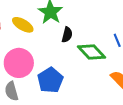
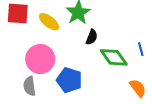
blue pentagon: (50, 80) -> (69, 80), turned -30

